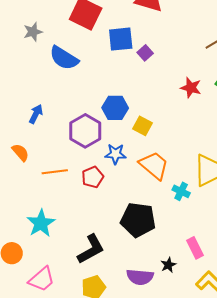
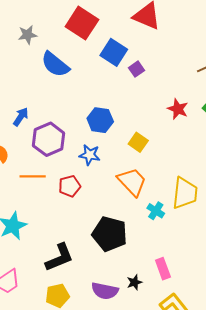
blue square: (121, 39) -> (114, 52), turned 32
yellow square: (142, 126) -> (138, 142), moved
purple hexagon: (85, 131) -> (49, 139), moved
blue star: (115, 154) -> (90, 155), moved

